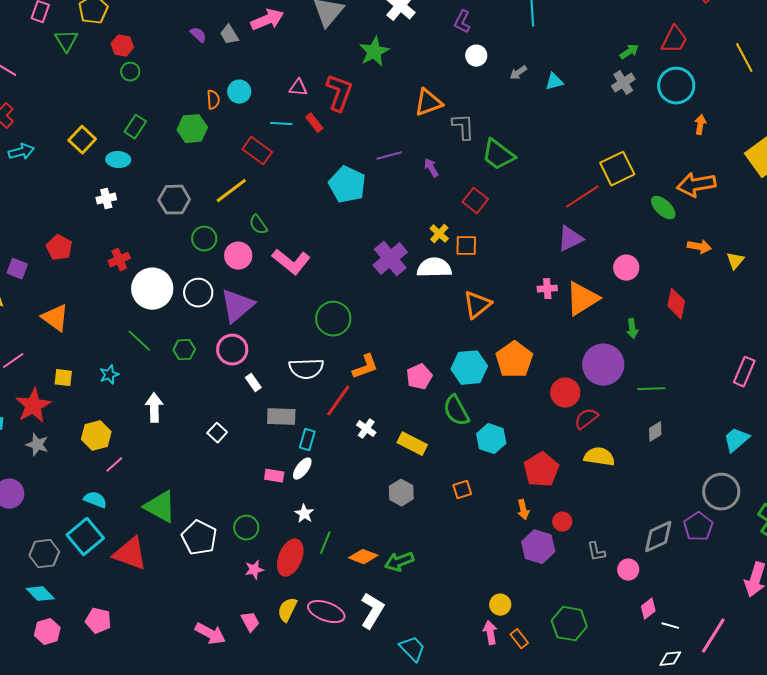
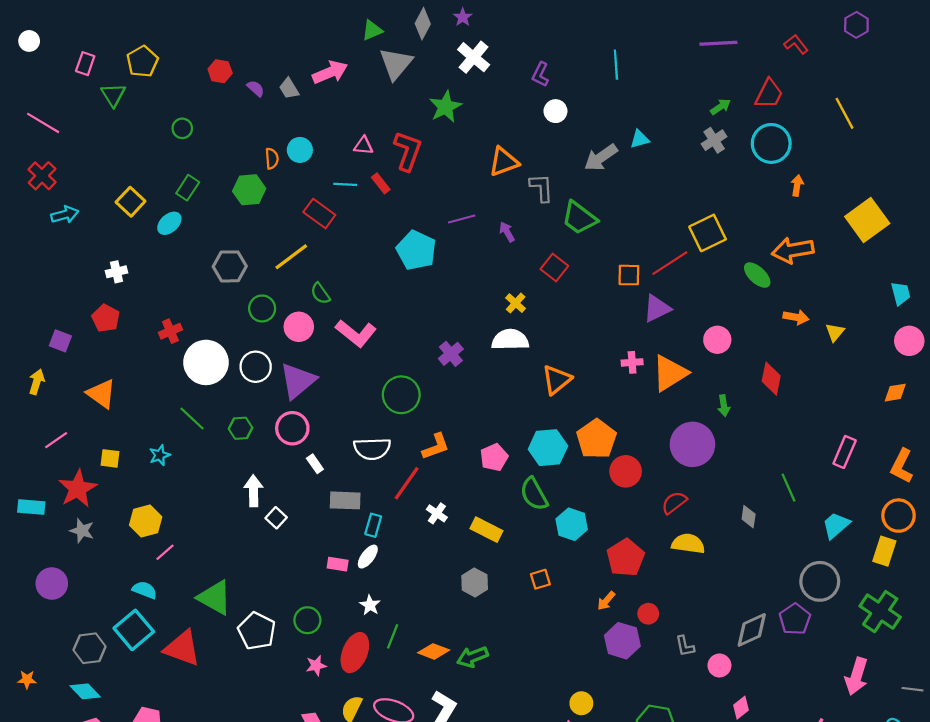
red hexagon: (122, 46) -> (220, 71), moved
gray arrow: (518, 73) -> (601, 157), moved, size x1.8
cyan ellipse: (118, 160) -> (169, 223), turned -45
white cross: (106, 199) -> (116, 272), moved
orange square: (466, 246) -> (629, 275), moved
purple cross: (390, 259) -> (451, 354), moved, size x0.7
green line: (651, 389) -> (788, 488), moved, turned 68
red circle: (565, 393) -> (626, 471), moved
white arrow: (154, 408) -> (253, 491), moved
gray diamond: (655, 432) -> (749, 517), turned -50
orange arrow: (523, 510) -> (606, 601), turned 54

